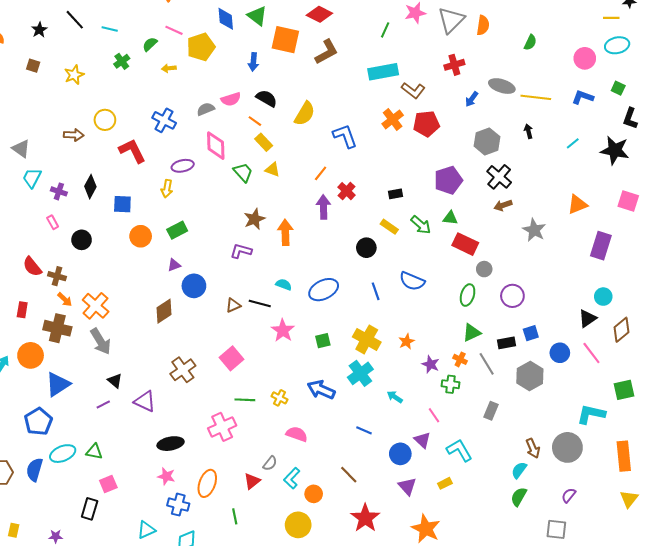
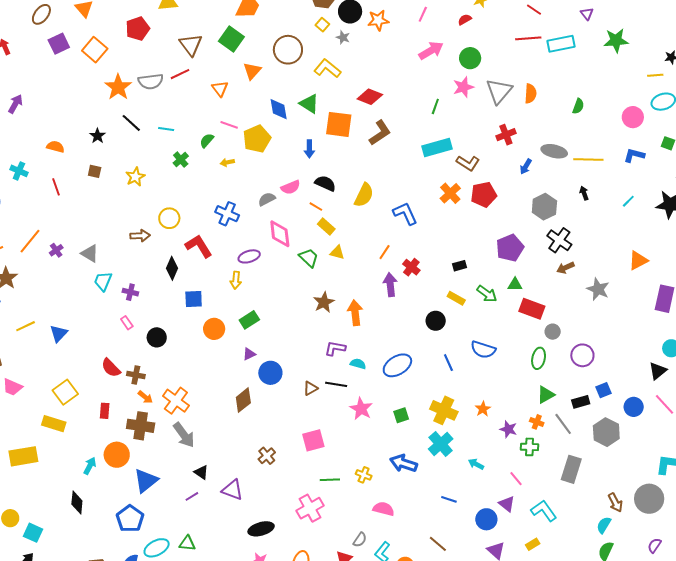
black diamond: (90, 187) -> (172, 268), moved
purple L-shape: (241, 251) -> (335, 348), moved
pink square: (232, 358) -> (313, 440), turned 30
brown cross: (183, 370) -> (267, 456), size x0.7
gray rectangle: (491, 411) -> (571, 469), size x1.5

